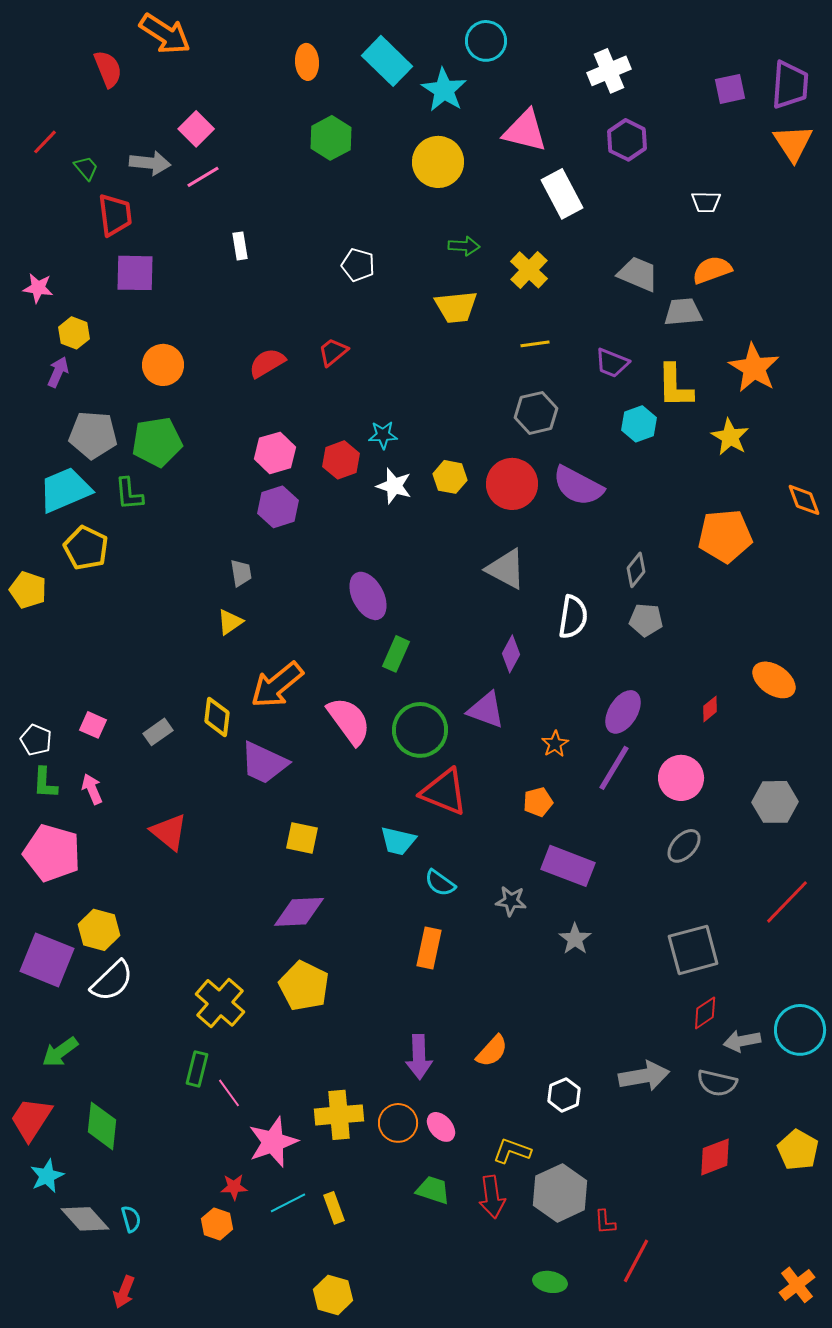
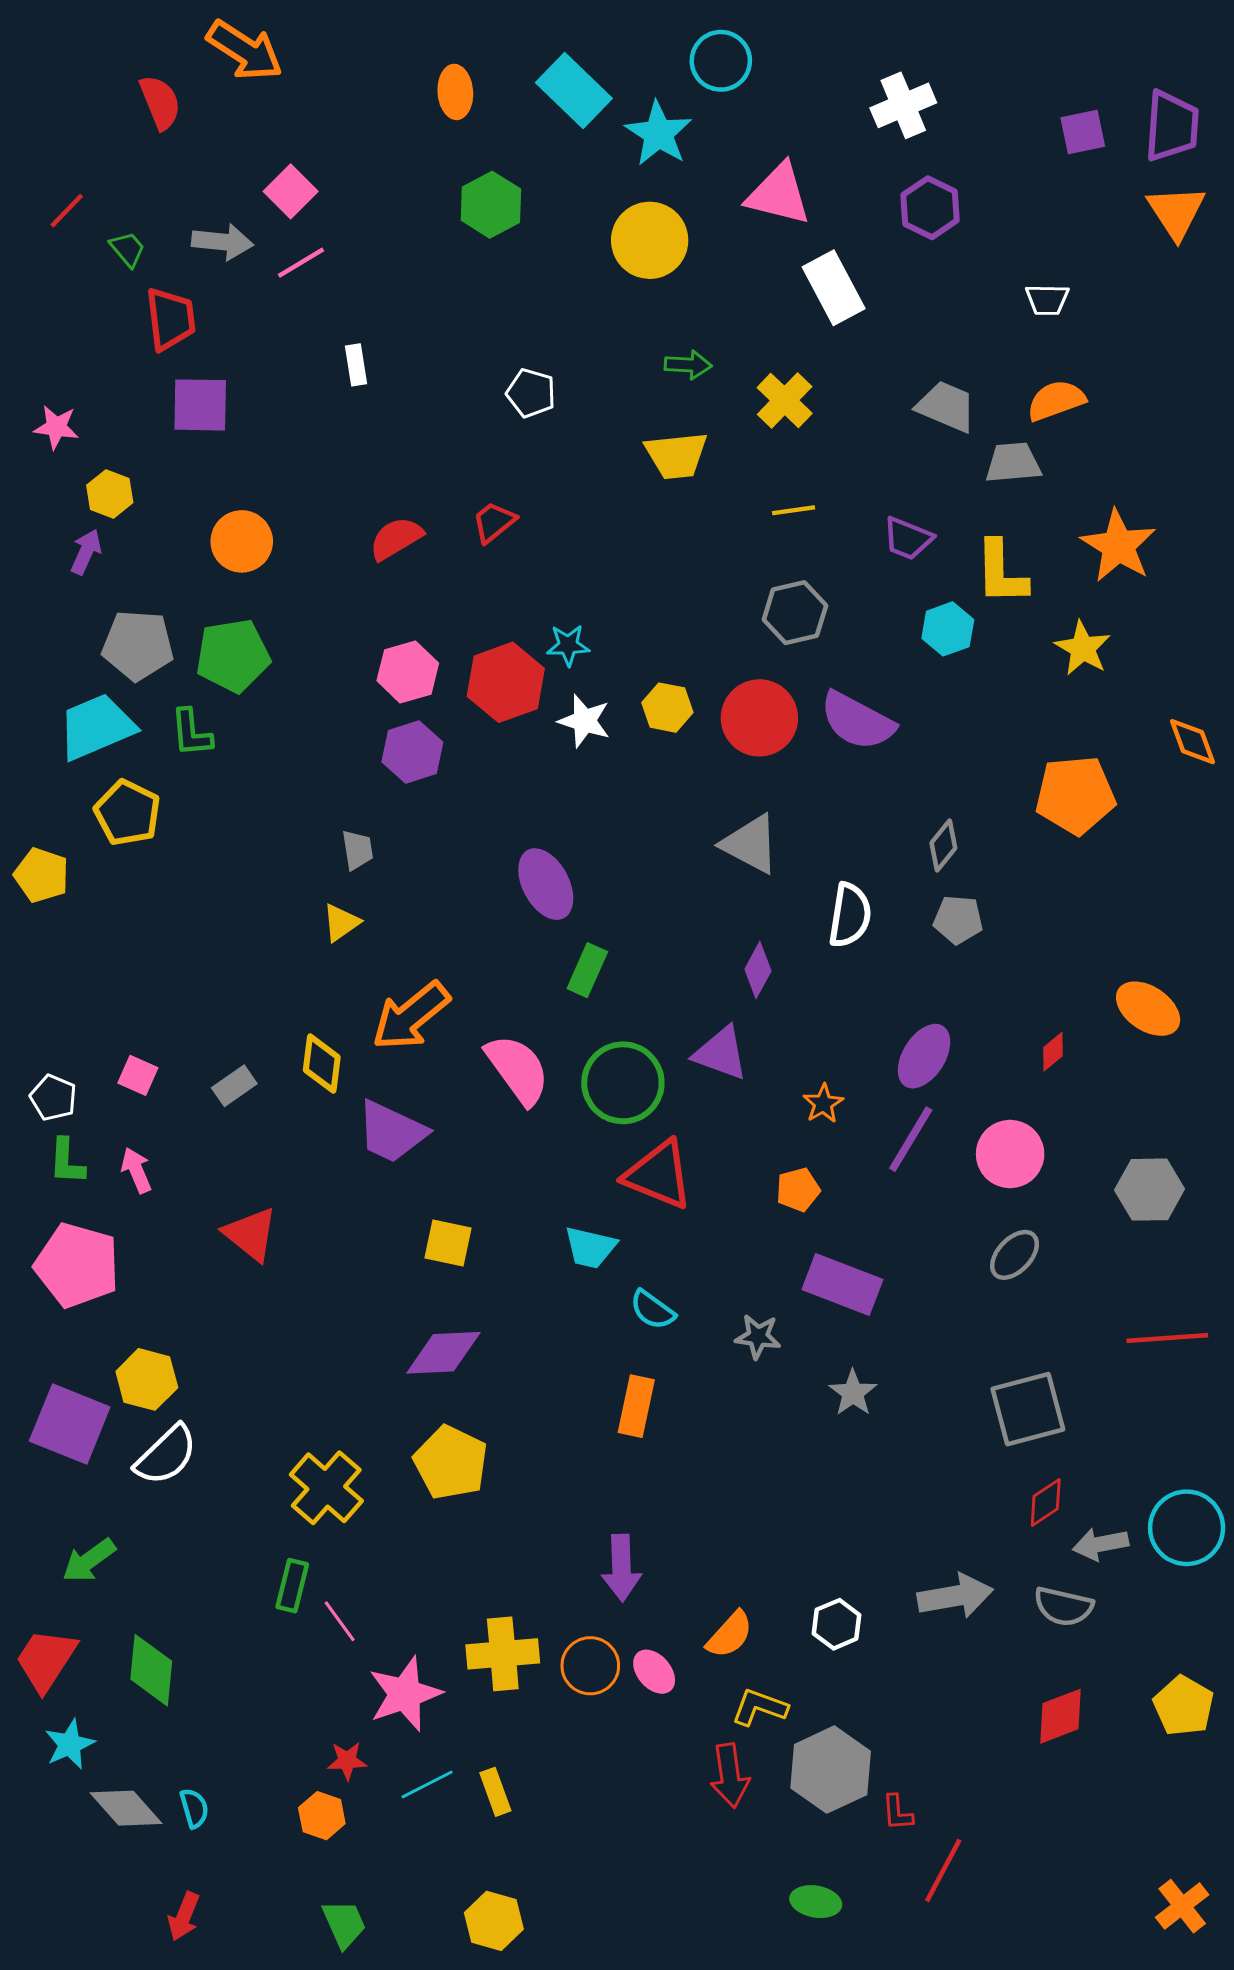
red hexagon: (341, 460) -> (506, 682), size x1.4
red line: (787, 902) -> (1167, 1338), turned 42
orange semicircle: (492, 1051) -> (730, 1635), moved
green trapezoid: (433, 1190) -> (344, 1924), moved, turned 48

